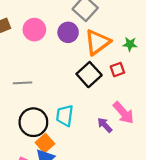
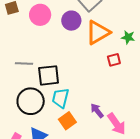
black square: (89, 75) -> (49, 75), moved, turned 30
pink arrow: (123, 113) -> (117, 124), moved
orange square: (45, 143) -> (67, 121), moved

